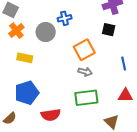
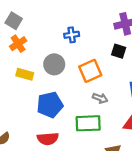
gray circle: (46, 32) -> (54, 64), moved
gray arrow: (85, 72) -> (100, 98), moved
blue pentagon: (27, 93) -> (50, 105), moved

